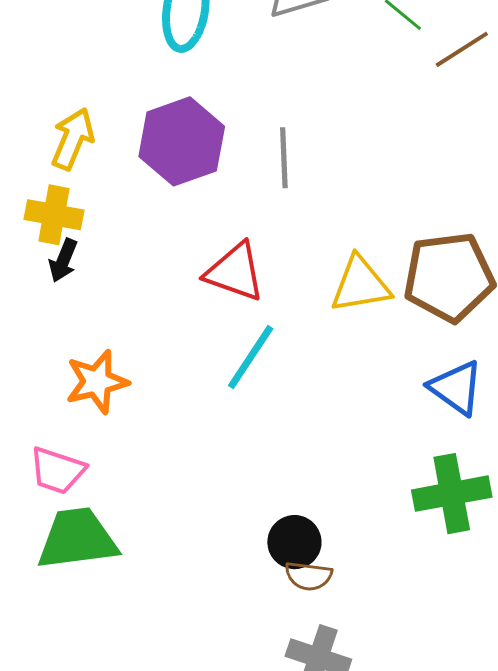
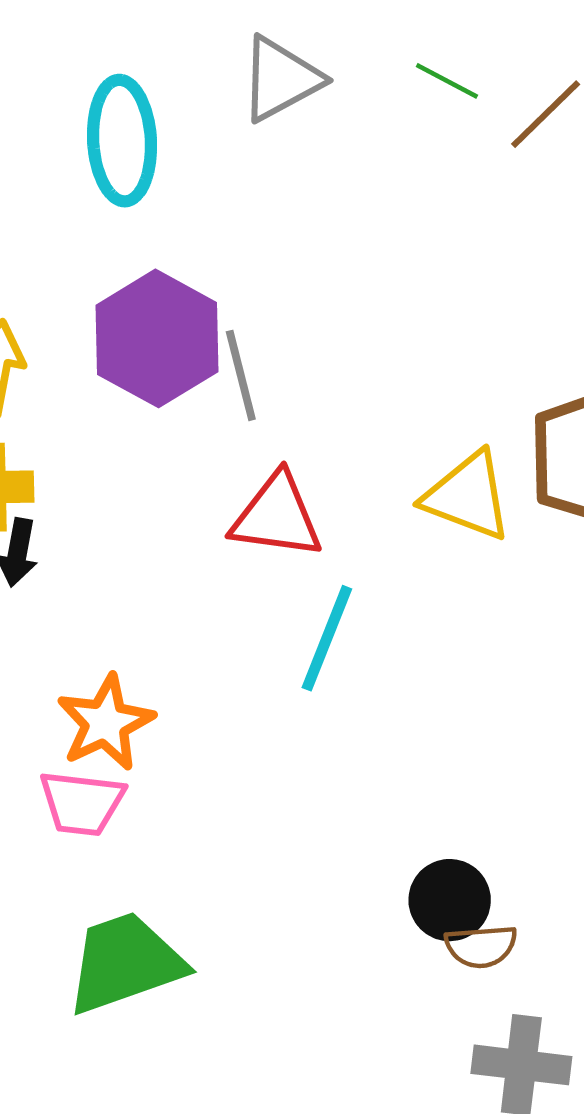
gray line: (284, 158) -> (241, 375), moved
yellow triangle: (360, 285) -> (468, 496), turned 42
pink trapezoid: (57, 470) -> (82, 803), moved

